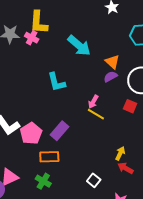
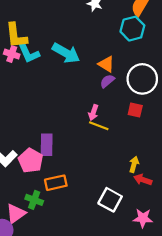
cyan L-shape: (56, 82) -> (29, 53), moved
purple rectangle: (60, 131) -> (47, 145), moved, turned -30
white square: (94, 180) -> (110, 200), size x1.5
green cross: (43, 181) -> (34, 200), moved

